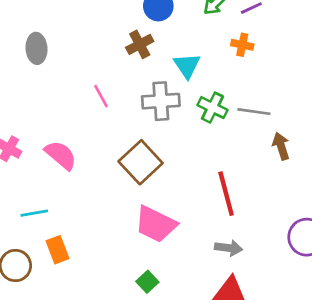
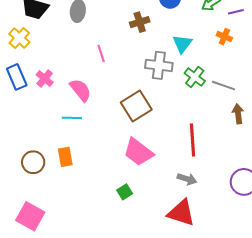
brown cross: (140, 44) -> (140, 22), moved
pink line: (101, 96) -> (101, 53), moved
cyan line: (34, 213) -> (72, 118), moved

